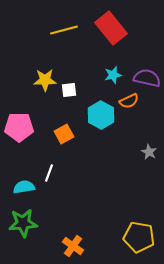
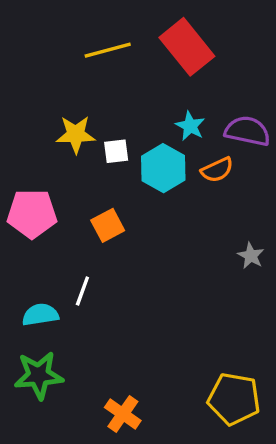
cyan star: (113, 75) -> (190, 126), turned -30
cyan hexagon: (101, 115) -> (163, 168), moved

